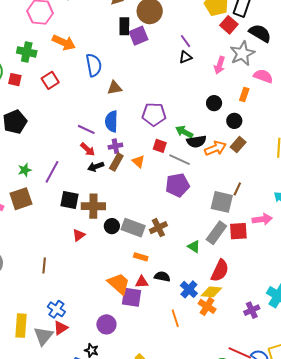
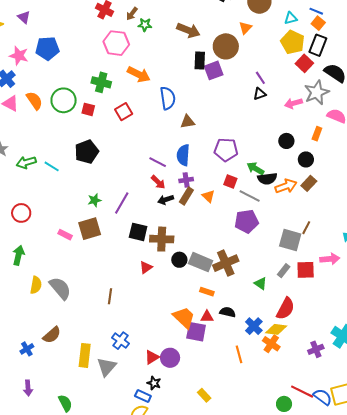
pink arrow: (220, 65) -> (293, 103), turned 54
brown cross: (158, 228) -> (226, 263), size x1.4
gray rectangle: (216, 233) -> (284, 271), size x0.6
red triangle: (61, 328) -> (152, 357), moved

